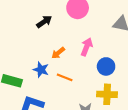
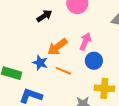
orange arrow: (58, 53) -> (57, 47), size x1.5
blue circle: (106, 66) -> (94, 61), moved

